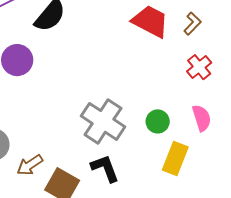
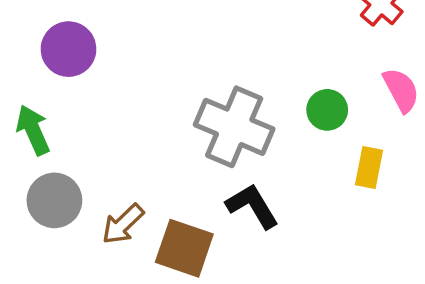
yellow rectangle: (175, 159) -> (369, 167), size x0.7

